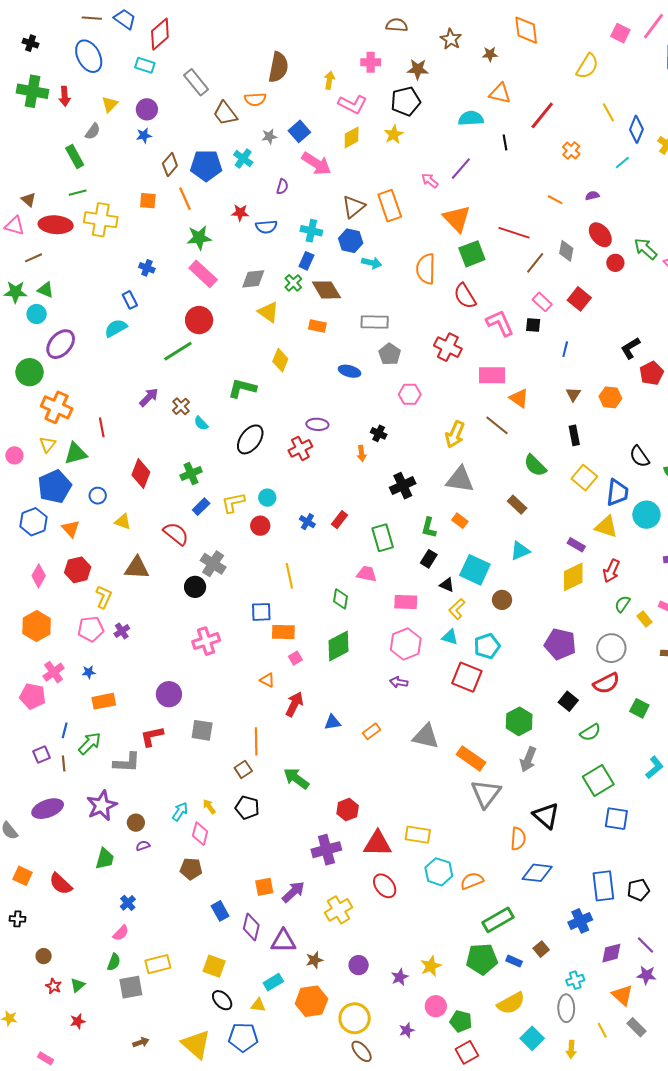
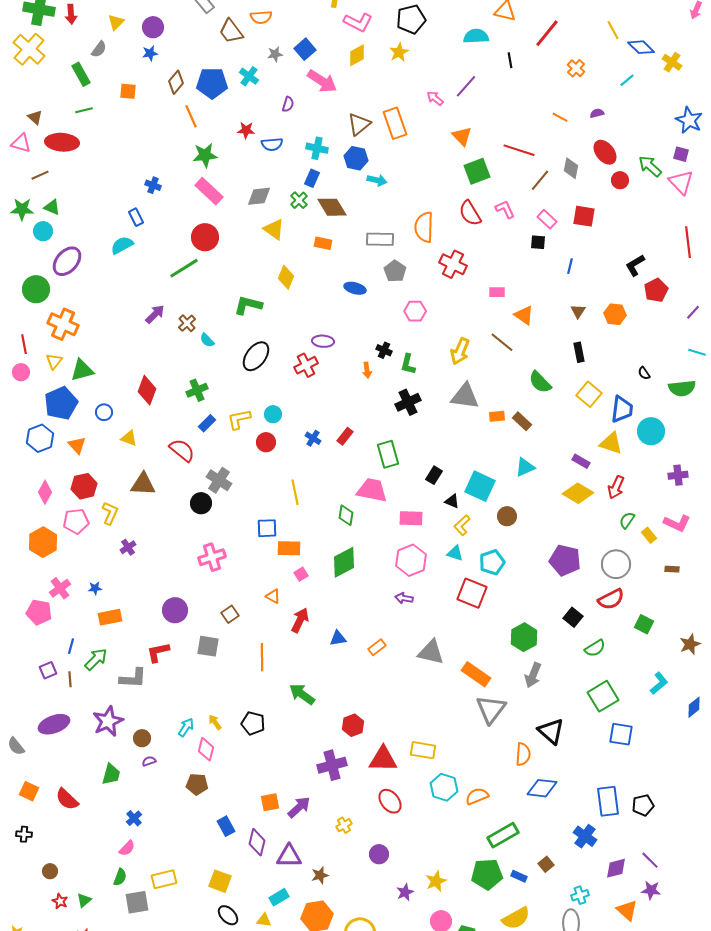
blue diamond: (636, 129) -> (641, 47), turned -68
orange square: (148, 201) -> (128, 91), moved
orange triangle: (457, 219) -> (462, 136), size x0.7
yellow cross: (101, 220) -> (29, 49), moved, turned 32
orange semicircle: (426, 269) -> (424, 227), moved
red square: (579, 299) -> (584, 216), turned -30
pink L-shape: (500, 323) -> (505, 209), moved, size x0.7
pink rectangle: (492, 375) -> (497, 292), size x0.6
red line: (102, 427) -> (24, 344), moved
black semicircle: (639, 456) -> (644, 373), size x0.6
orange rectangle: (460, 521) -> (497, 416), moved, turned -42
green L-shape: (429, 528) -> (408, 364), moved
pink trapezoid: (367, 574) -> (372, 490), size x1.5
yellow diamond: (573, 577) -> (578, 493), turned 56
pink pentagon: (91, 629) -> (76, 521), moved
brown square: (243, 769) -> (230, 614), moved
yellow cross: (338, 910) -> (344, 825), size x0.6
blue cross: (580, 921) -> (585, 836), turned -30
purple circle: (359, 965) -> (379, 854), moved

